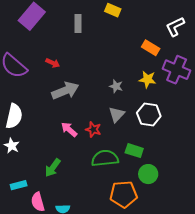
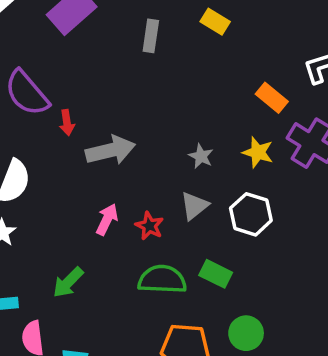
red arrow: (53, 63) -> (67, 123), moved, turned 48
pink arrow: (69, 129) -> (107, 219), turned 66
green circle: (148, 174) -> (246, 333), moved

